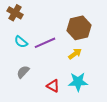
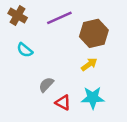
purple line: (45, 43) -> (59, 18), moved
gray semicircle: (23, 72) -> (46, 85), moved

